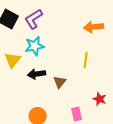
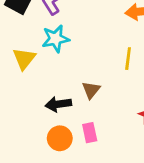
black arrow: (37, 74) -> (58, 104), moved
pink rectangle: (77, 114) -> (90, 133), moved

